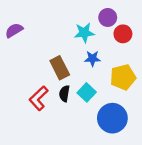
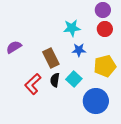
purple circle: (108, 17) -> (103, 10), moved
purple semicircle: (14, 30) -> (14, 47), moved

